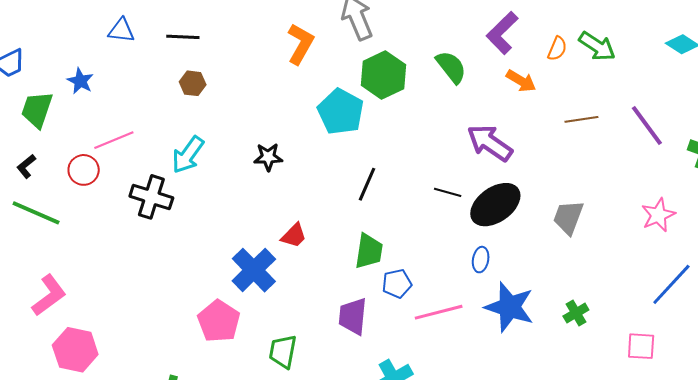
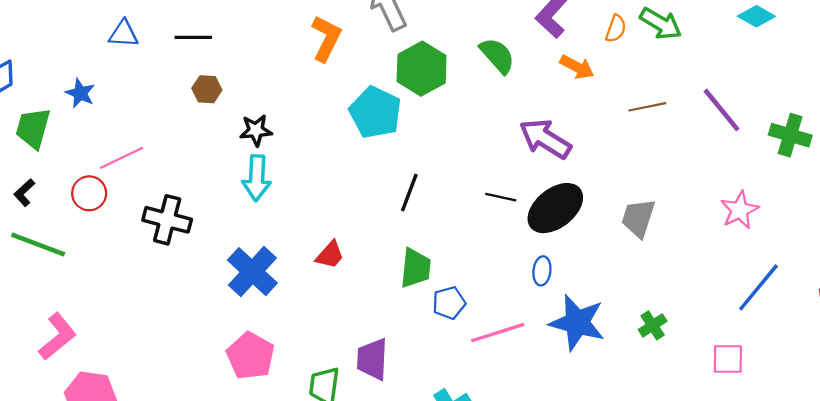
cyan arrow: (188, 155) -> (257, 178), moved, turned -30
black star: (268, 157) -> (256, 130), moved
blue cross: (254, 270) -> (252, 272), moved
purple trapezoid: (353, 316) -> (372, 359), moved

